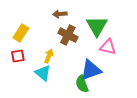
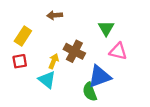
brown arrow: (60, 14) -> (55, 15), moved
green triangle: (97, 26) -> (106, 28), size x0.7
brown cross: (68, 35) -> (74, 51), moved

